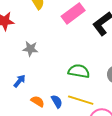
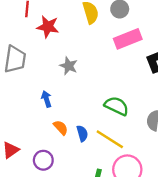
blue arrow: (20, 81) -> (46, 99), turned -72

